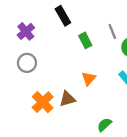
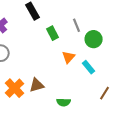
orange triangle: (89, 79) -> (69, 57), moved
green semicircle: (104, 125) -> (64, 102), moved, turned -136

